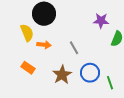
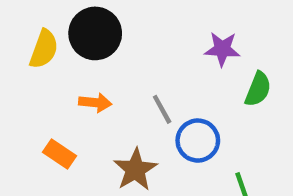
yellow semicircle: (27, 33) -> (44, 49), moved, turned 42
blue circle: (90, 73) -> (198, 141), moved

